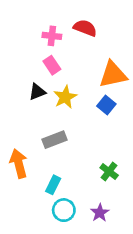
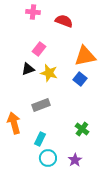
pink cross: (52, 36) -> (33, 12), moved
pink rectangle: (52, 65) -> (39, 49), turned 72
yellow star: (65, 97) -> (49, 73), turned -30

